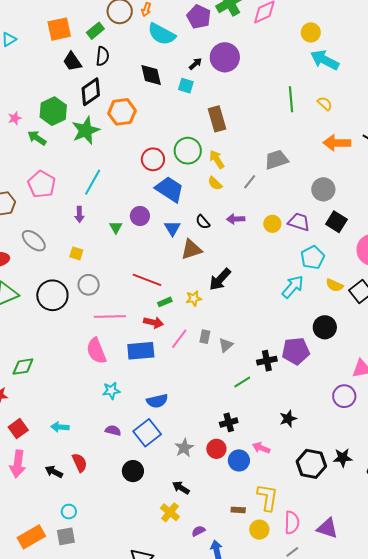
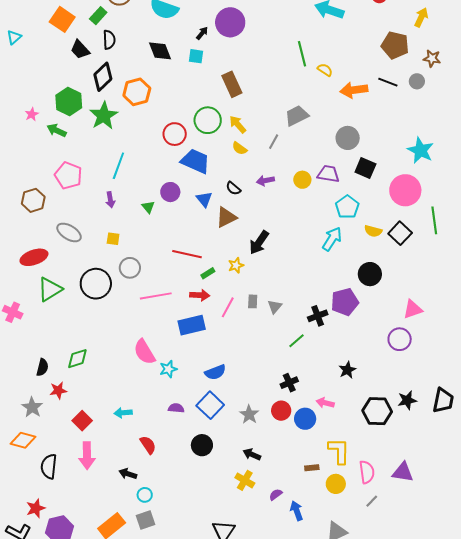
orange square: (59, 29) -> (62, 19), turned -35
yellow semicircle: (325, 104) -> (325, 70), moved
pink semicircle: (96, 351) -> (144, 352), moved
black arrow: (54, 472) -> (128, 474), moved

